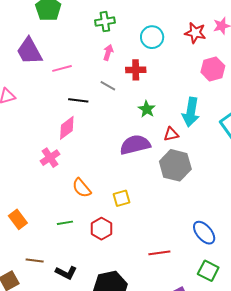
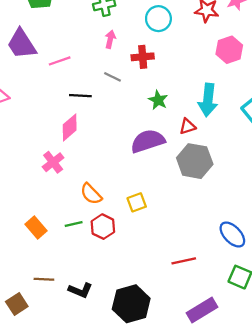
orange rectangle: (18, 219) -> (36, 228), moved
green line: (65, 223) -> (74, 224), moved
red hexagon: (101, 229) -> (103, 227), moved

